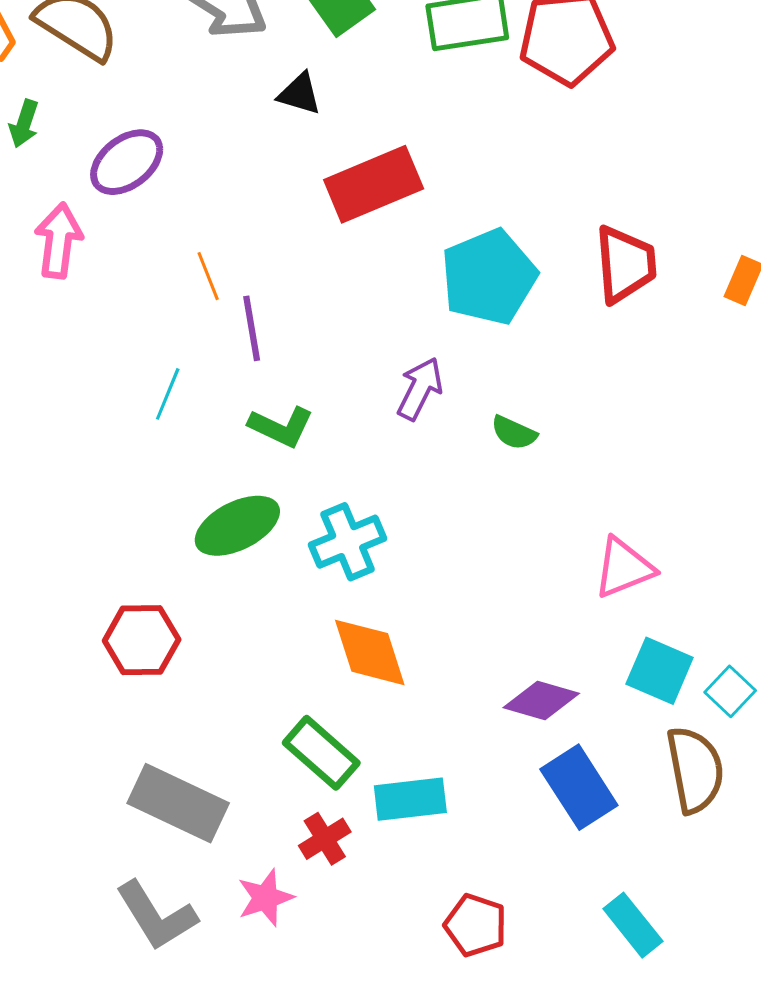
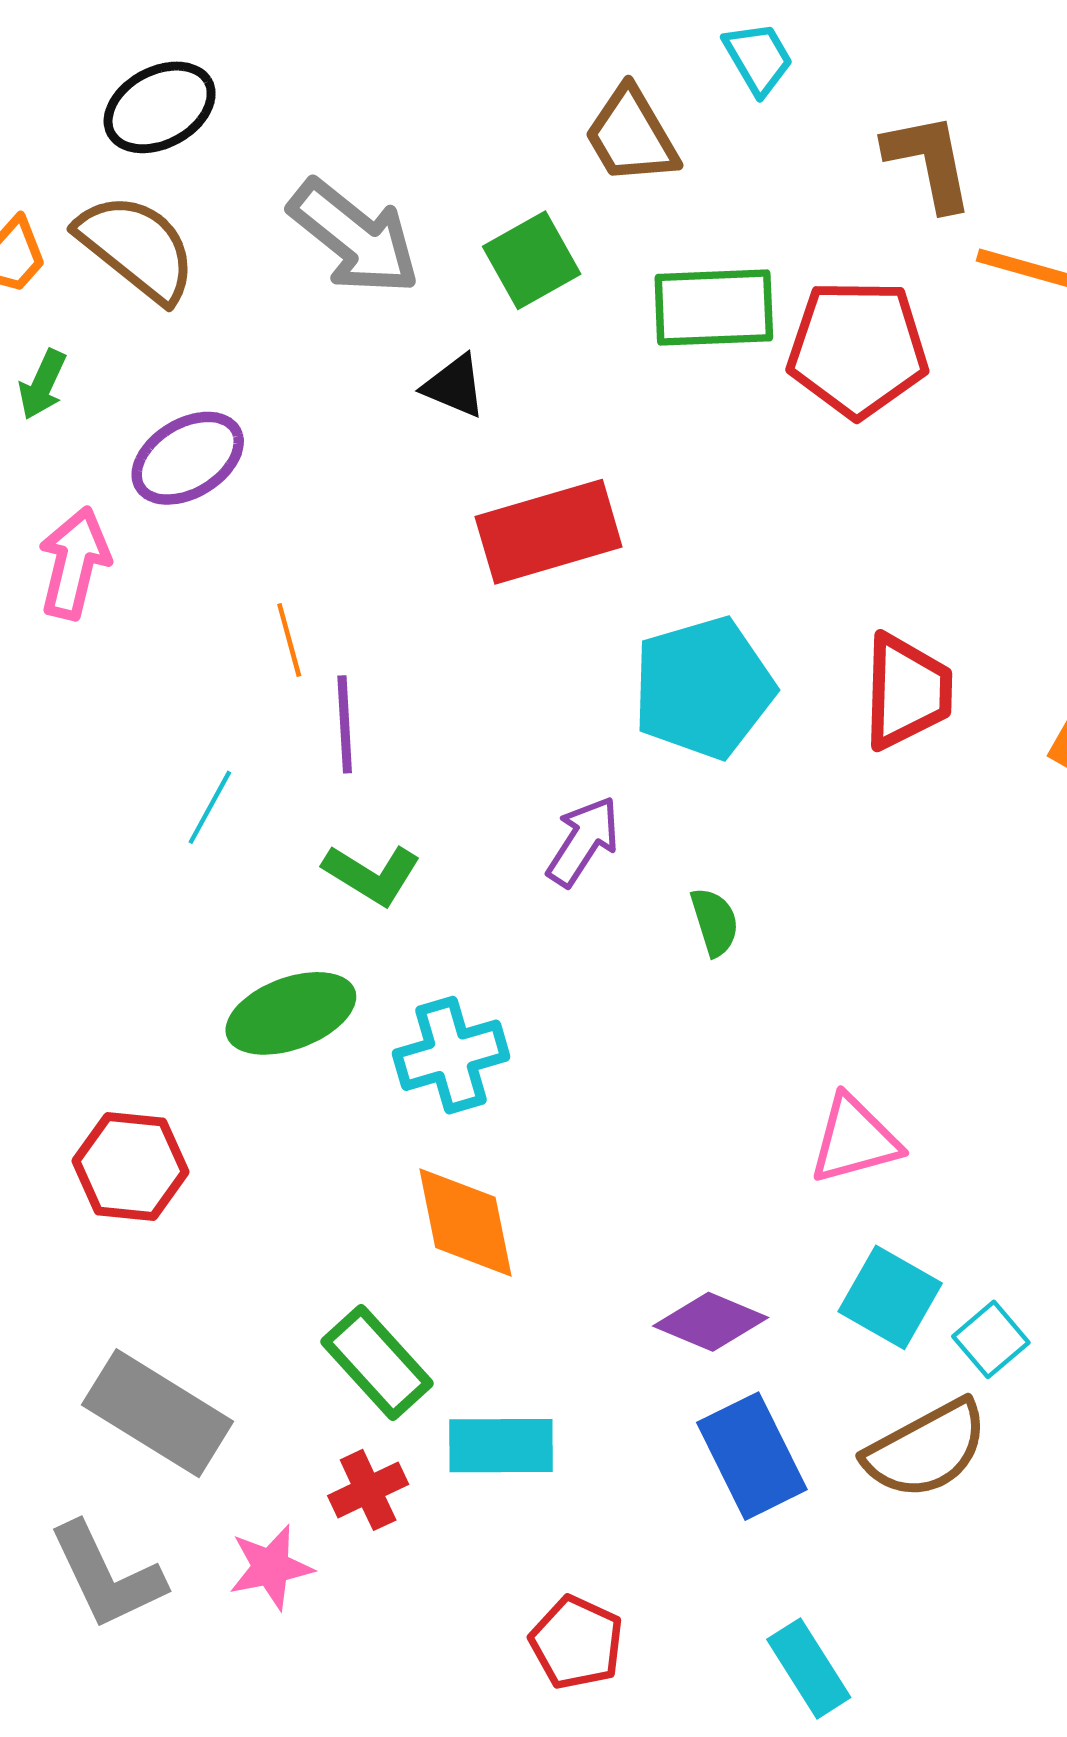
green semicircle: (514, 433) -> (715, 922), turned -138
brown semicircle: (695, 770) -> (926, 1449), turned 66

